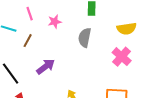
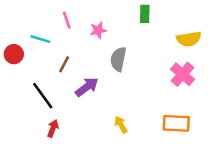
gray semicircle: (85, 38) -> (118, 59), moved
brown line: (28, 41) -> (64, 64), moved

